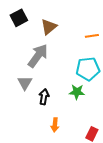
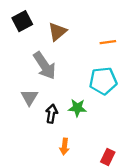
gray arrow: (38, 56) -> (45, 66), turned 110
green star: (77, 92) -> (77, 108), moved

